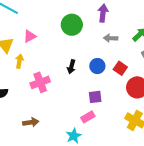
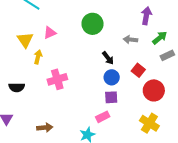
purple arrow: (103, 13) -> (146, 16), moved
blue circle: (97, 66) -> (112, 77), moved
black arrow: (71, 67) -> (108, 58), moved, turned -56
brown arrow: (31, 122) -> (45, 128), moved

